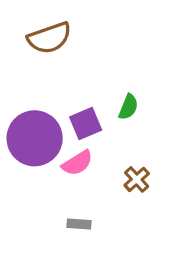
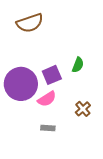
gray rectangle: (79, 224) -> (48, 128), moved

